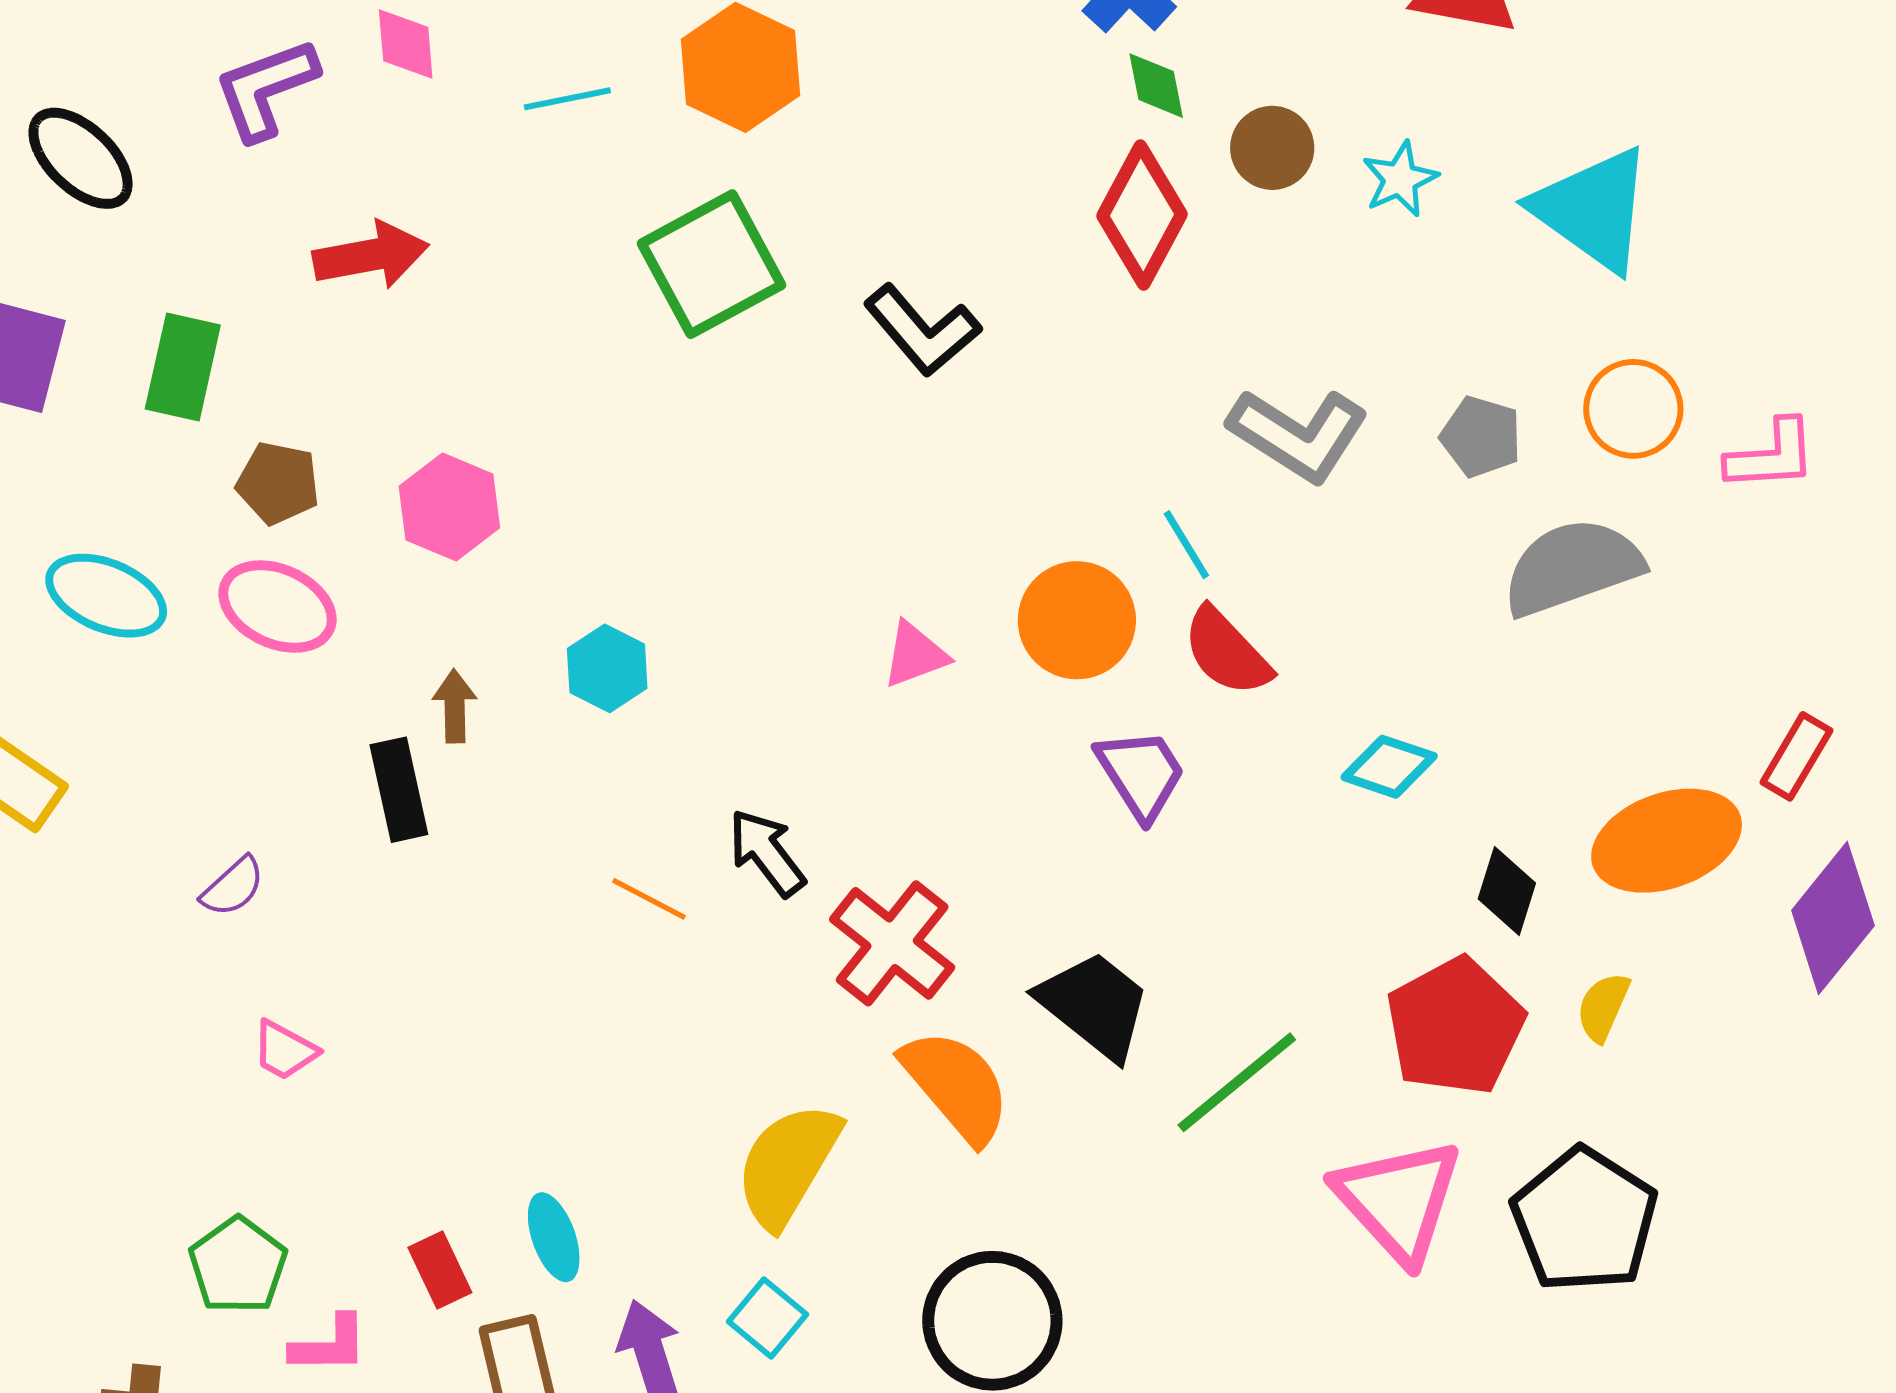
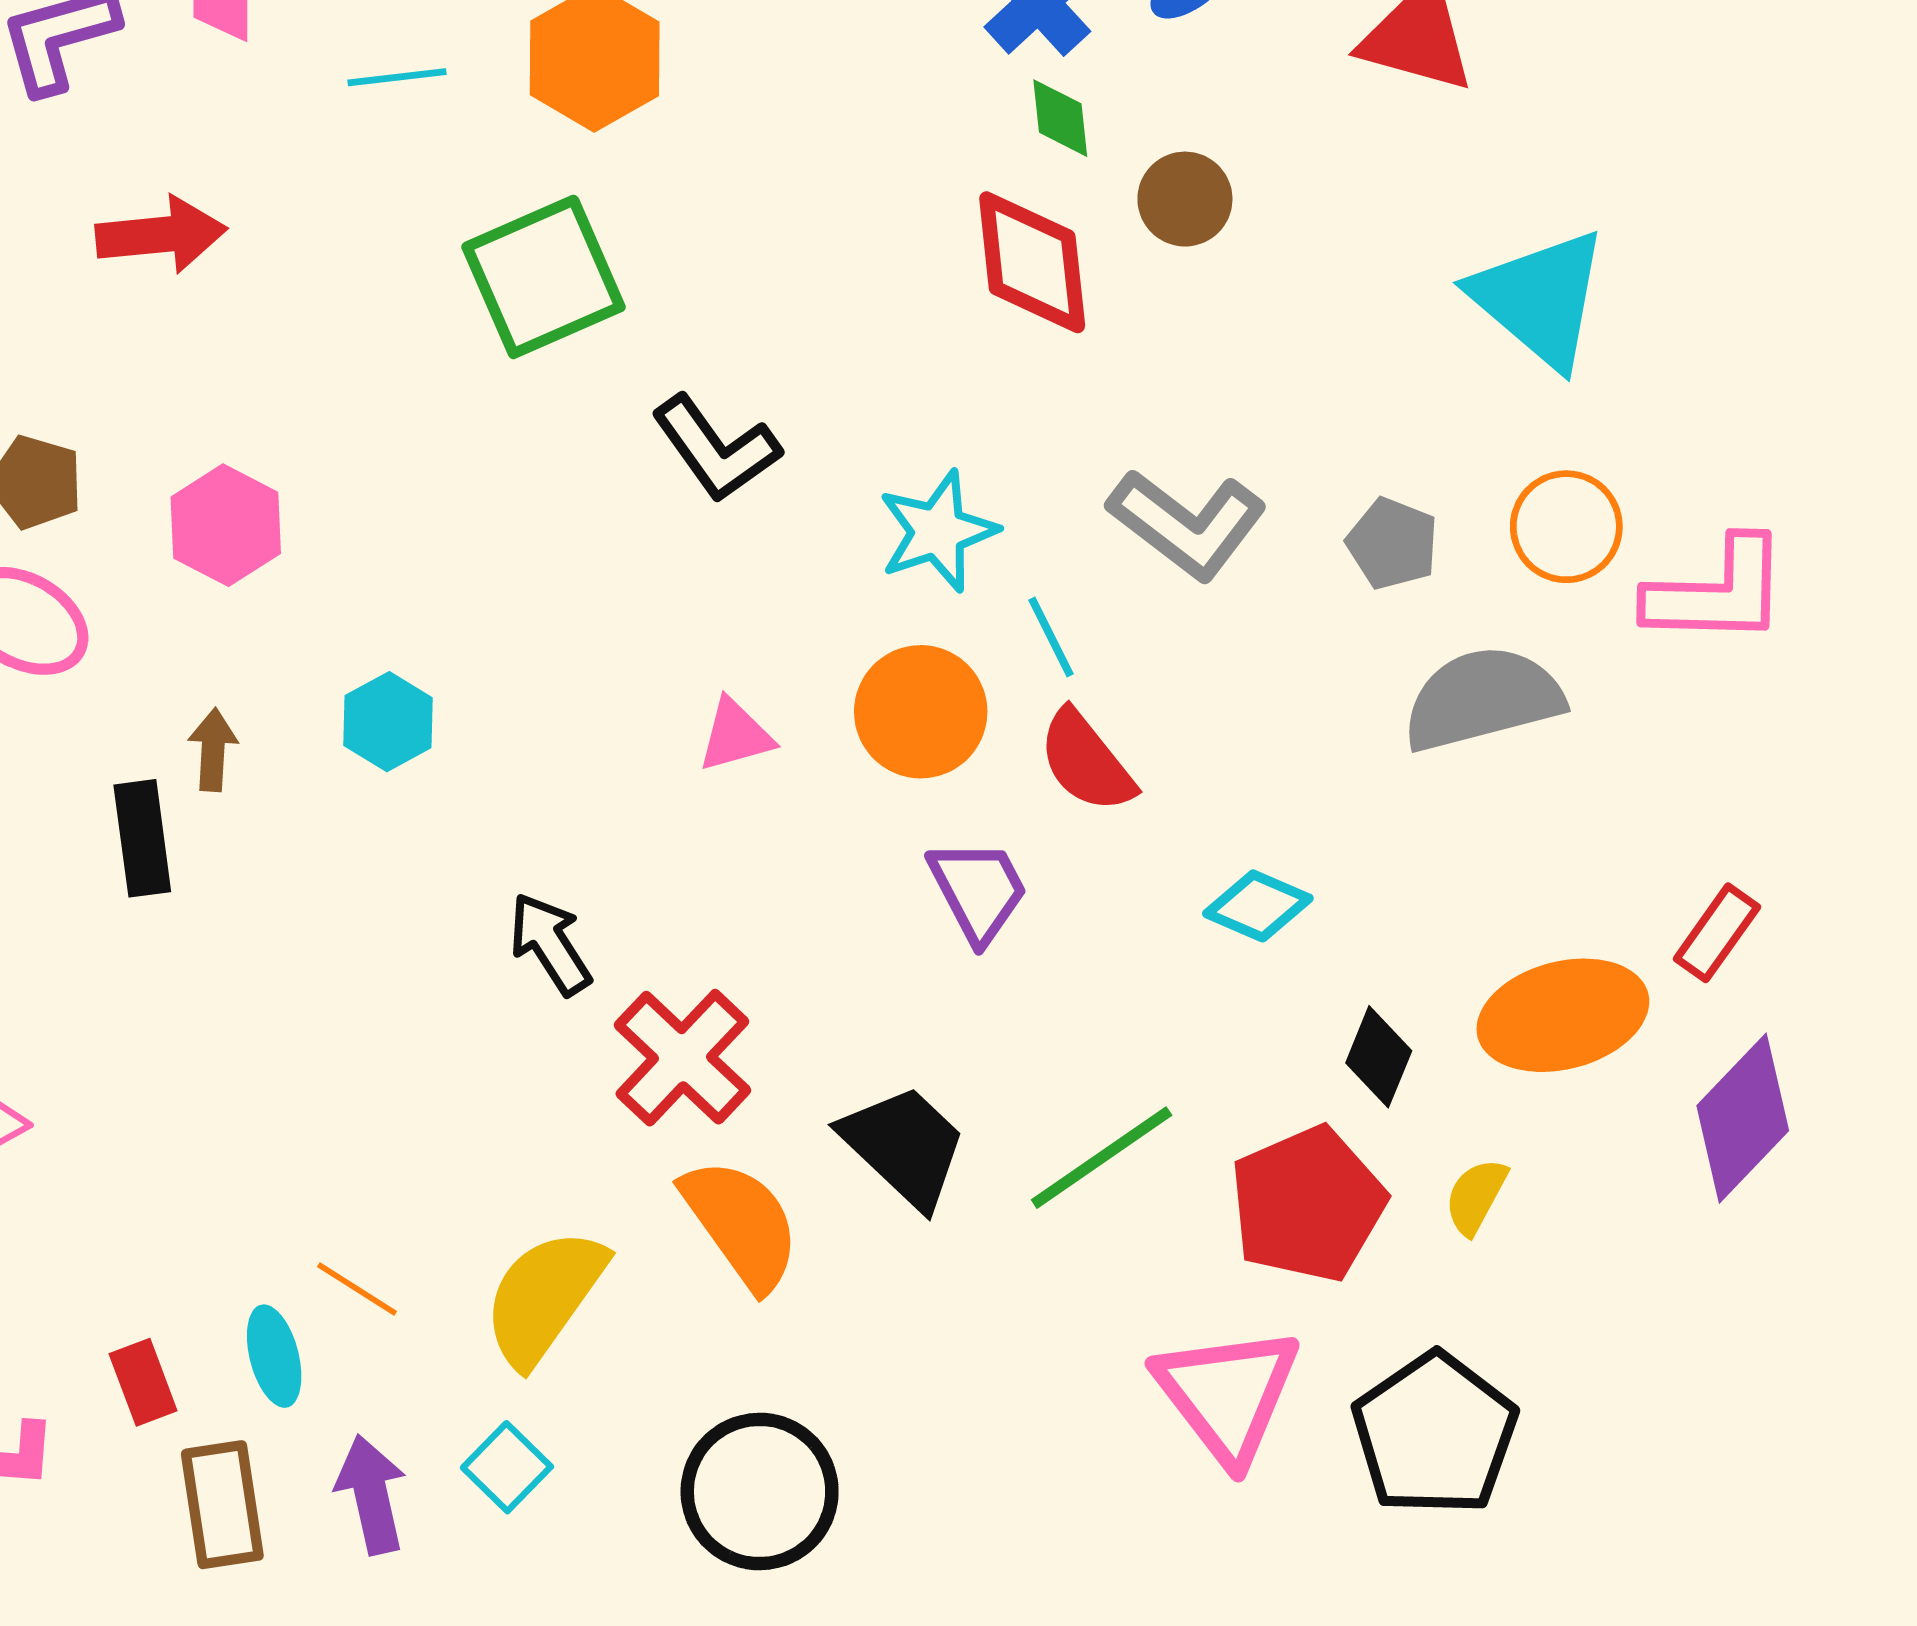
cyan star: (1400, 179) -> (938, 531), moved, size x1.4
red diamond: (1142, 215) -> (1032, 262), turned -39
black L-shape: (922, 330) -> (716, 449), moved
pink L-shape: (1771, 455) -> (1717, 592), size x1.4
orange line: (649, 899) -> (357, 1289), moved
green line: (1237, 1082) -> (1102, 1158), moved

